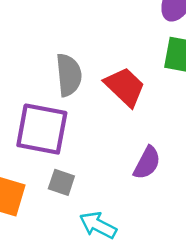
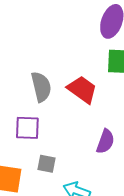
purple square: (42, 129) -> (27, 128), size x0.7

